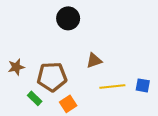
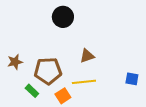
yellow line: (112, 87) -> (84, 82), moved

